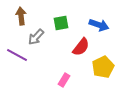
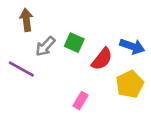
green square: (61, 23) -> (74, 43), moved, turned 35
blue arrow: (99, 25) -> (132, 46), moved

